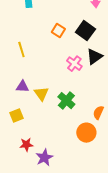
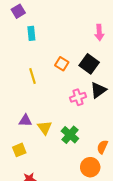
yellow line: (21, 50) -> (32, 76), moved
pink cross: (74, 64) -> (78, 97), turned 35

